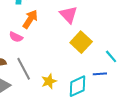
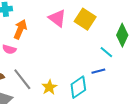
yellow square: (81, 42) -> (85, 19), moved

